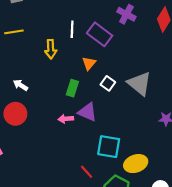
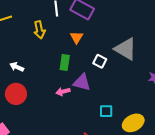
white square: (108, 83) -> (100, 61), moved
cyan square: (109, 147) -> (106, 111), size x0.6

